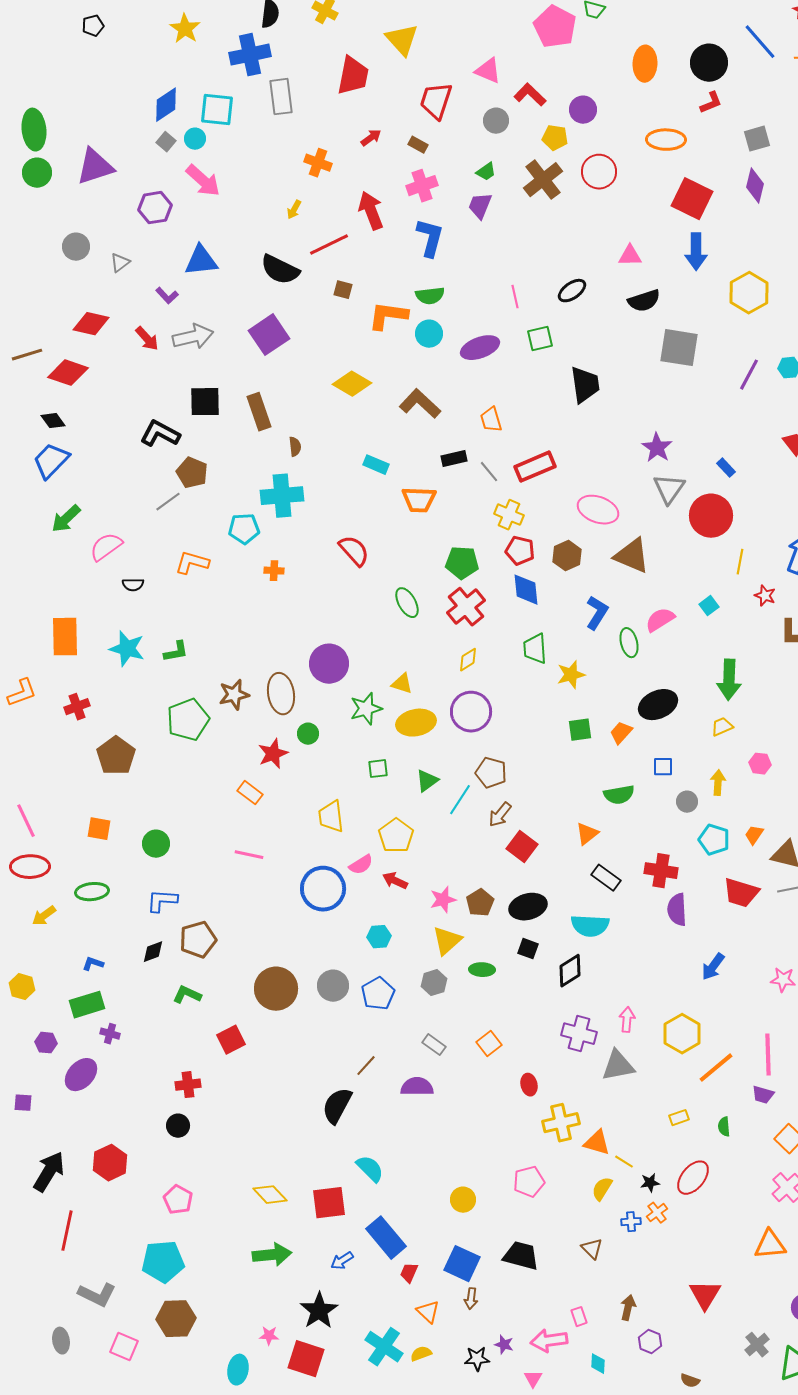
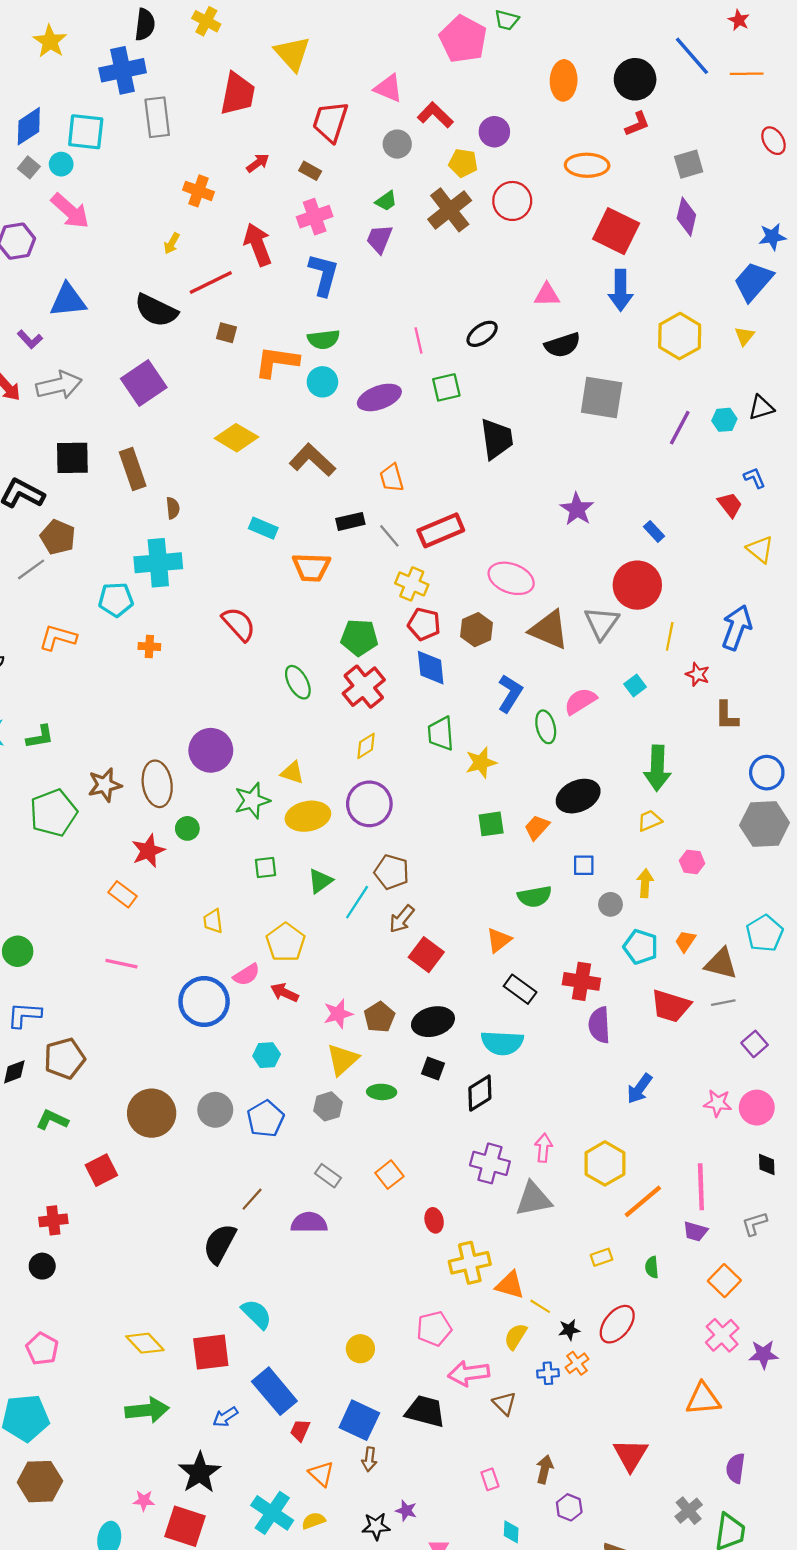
gray triangle: (669, 489) -> (602, 623), moved
yellow trapezoid: (331, 817) -> (213, 921), size x0.7
pink arrow: (549, 1341) -> (469, 1373), moved

